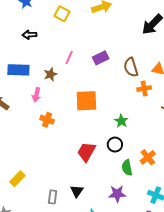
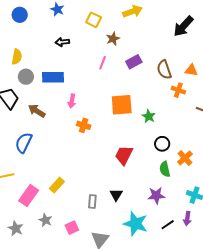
brown star: (50, 74) -> (113, 39), moved
orange cross: (144, 89) -> (178, 90), turned 32
green star: (121, 121) -> (149, 116), moved
black circle: (115, 145) -> (162, 144), moved

